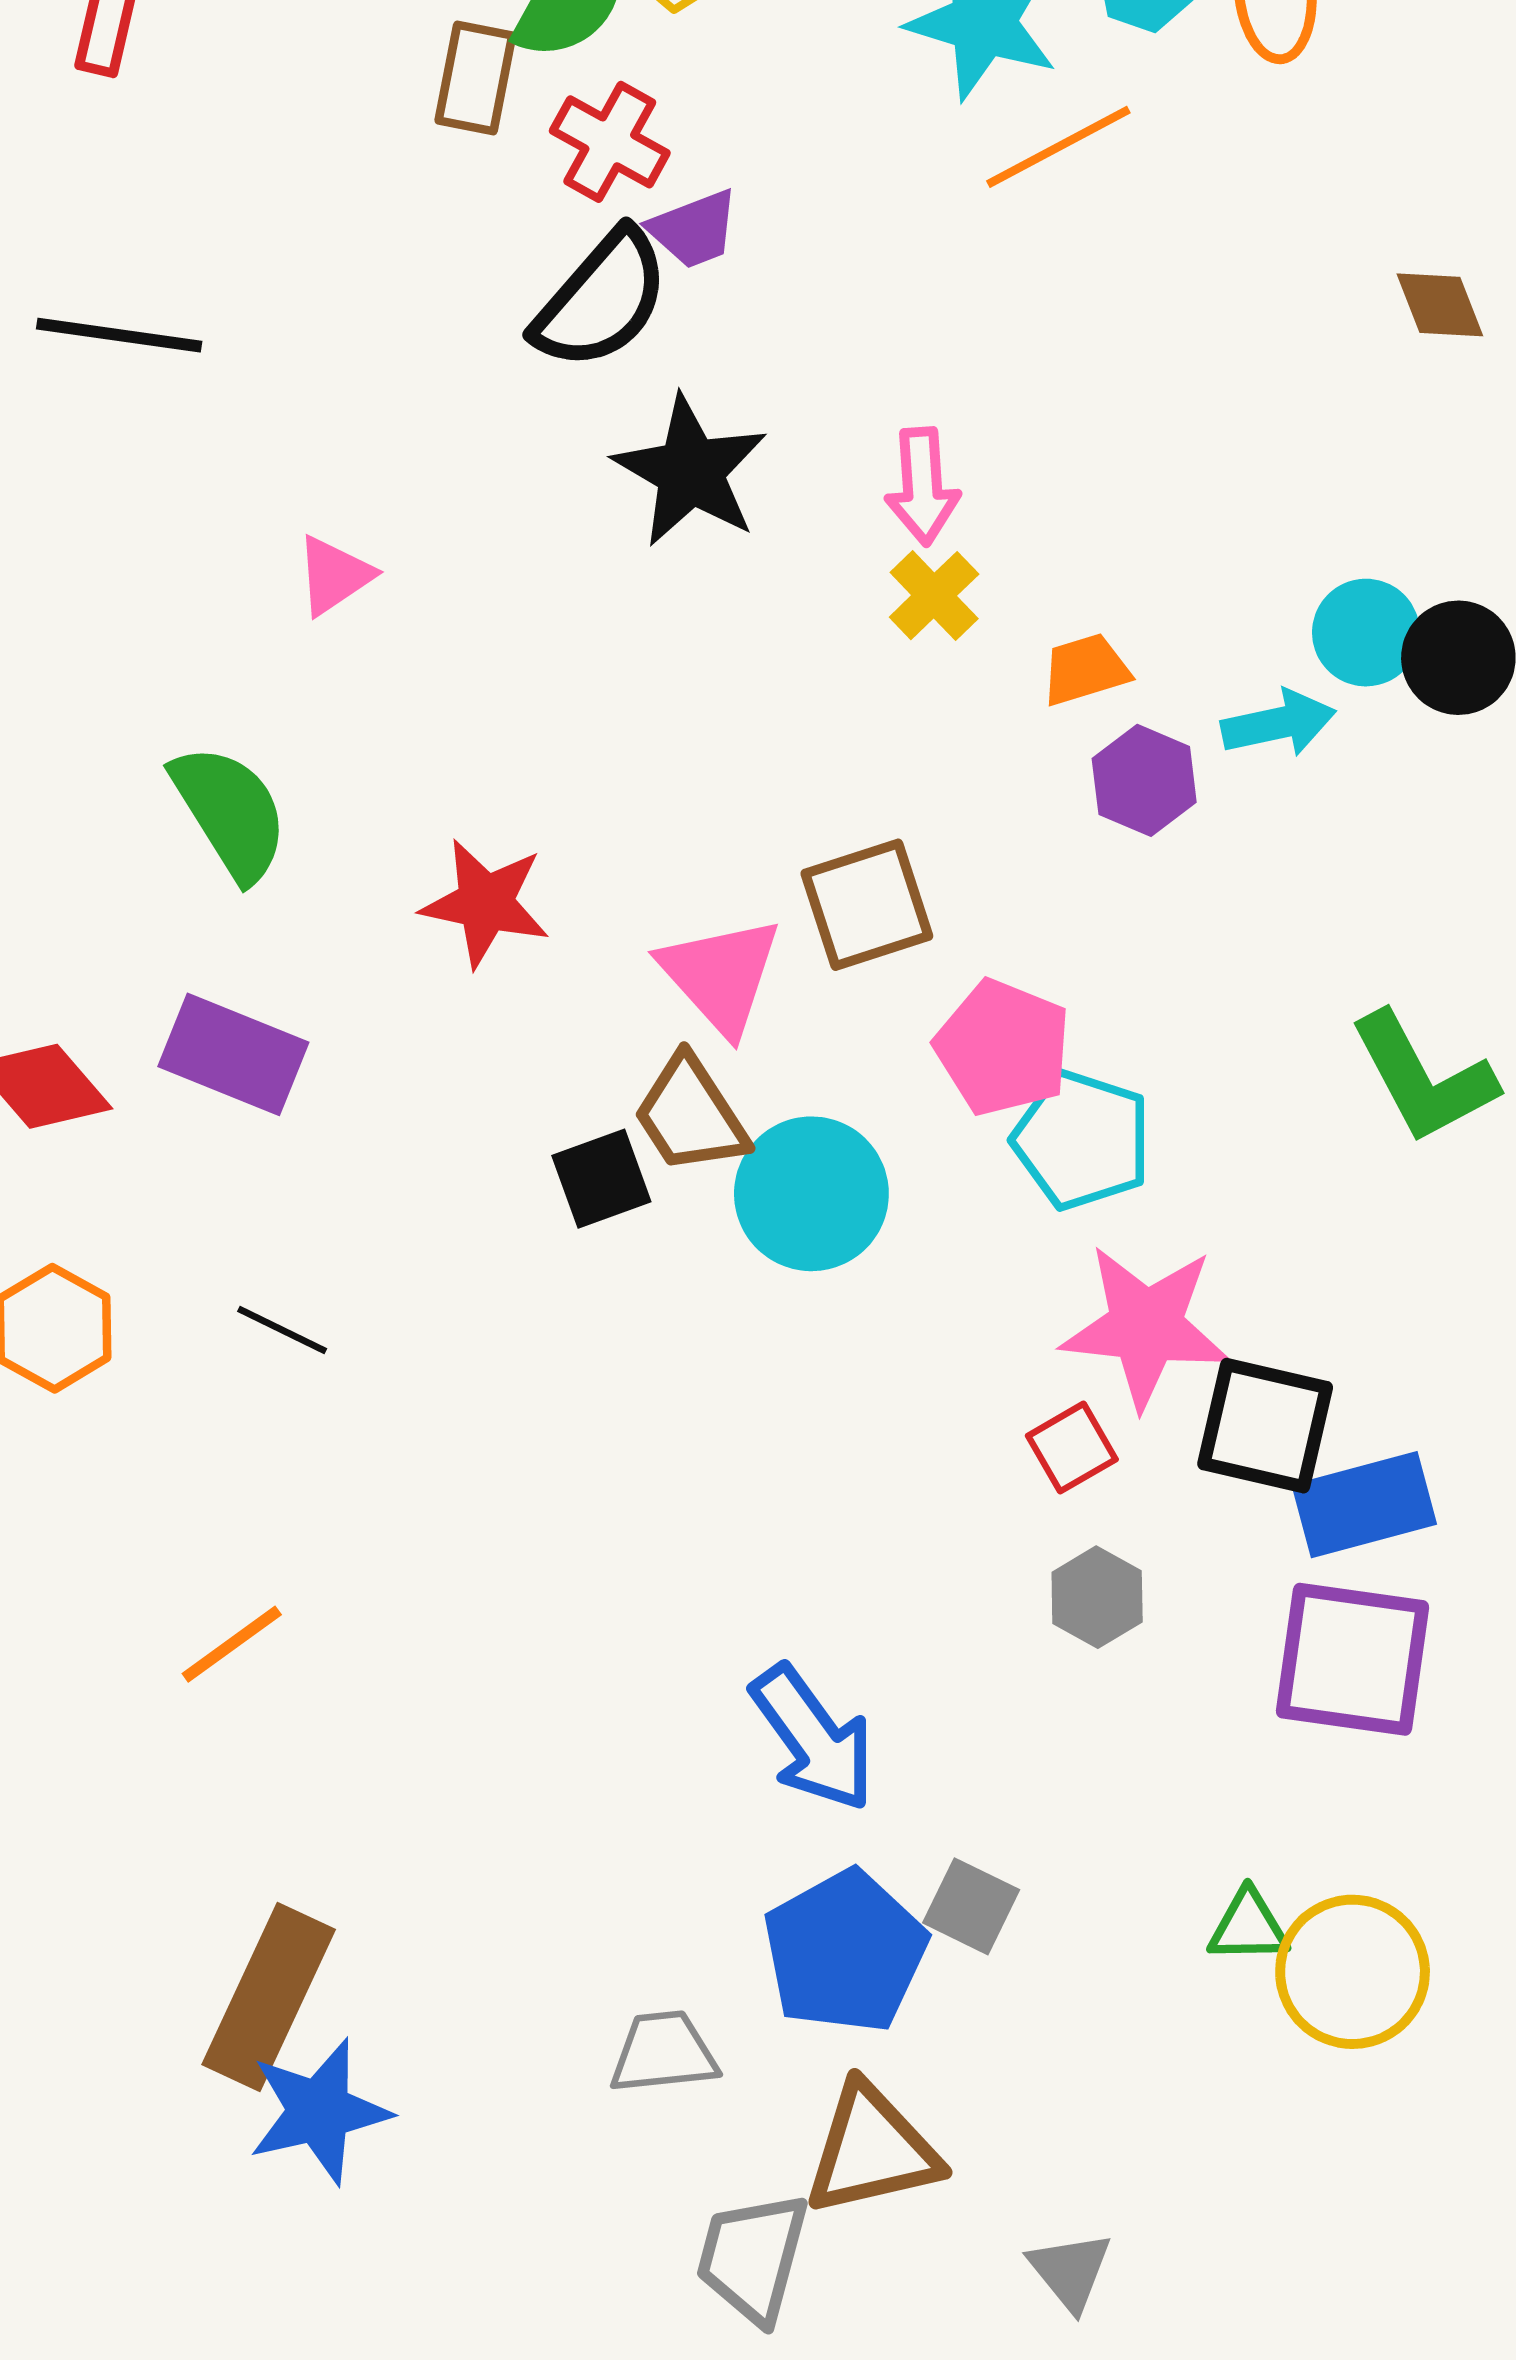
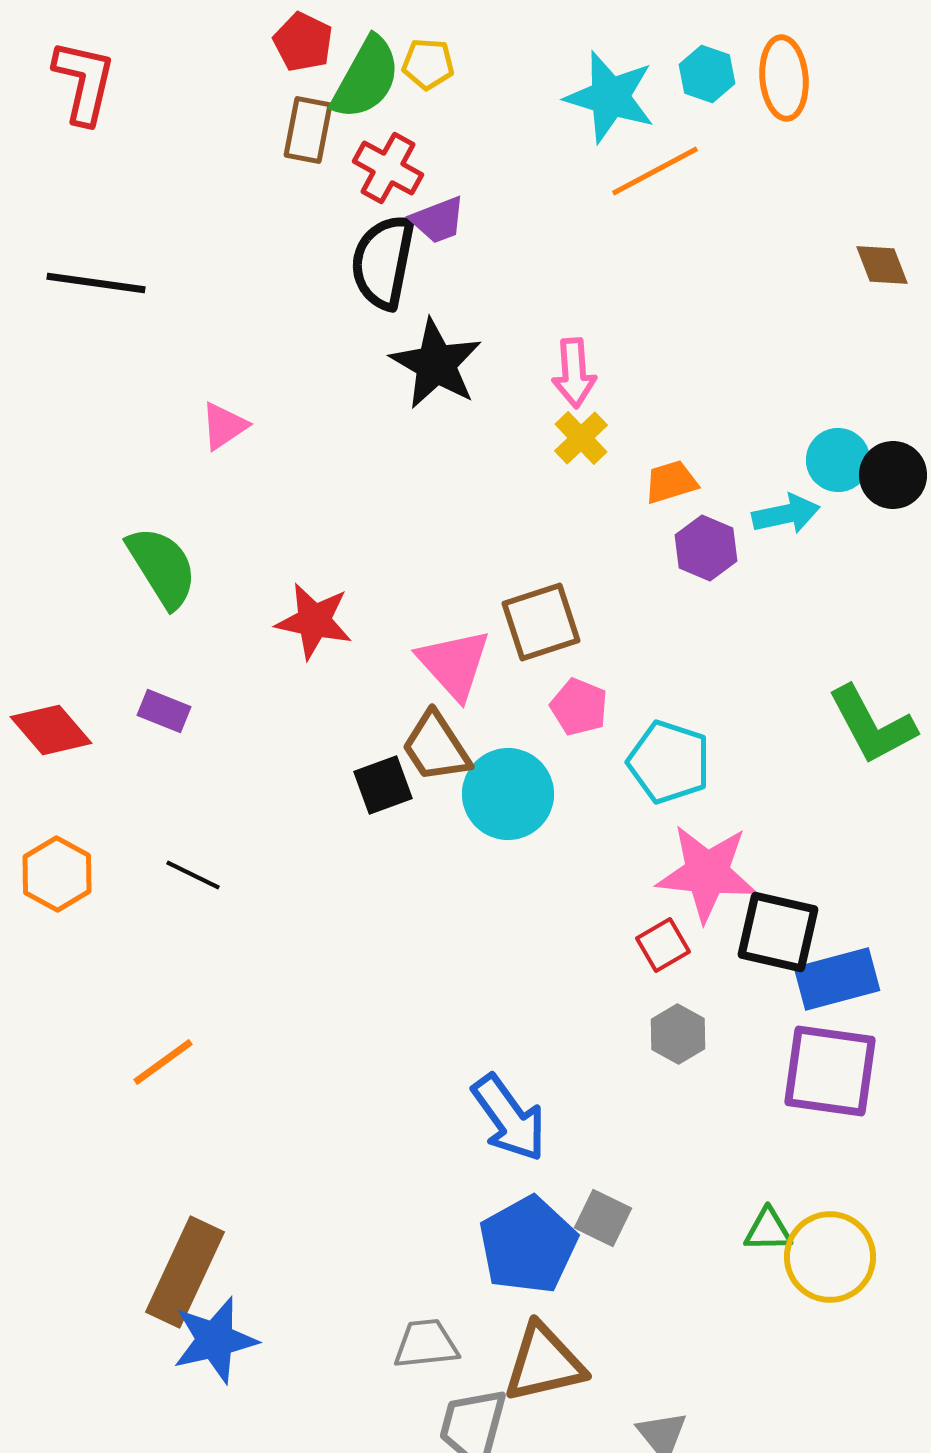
black semicircle: (601, 300) -> (383, 262), turned 150
pink pentagon: (1003, 1048) -> (579, 707), moved, size x0.7
purple rectangle: (233, 1054) -> (164, 711), size x0.6
gray trapezoid: (664, 2052) -> (426, 1344), moved

